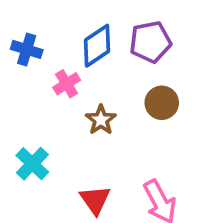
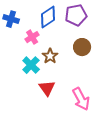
cyan cross: (32, 164) -> (31, 65), moved
red triangle: (95, 200) -> (47, 88), moved

